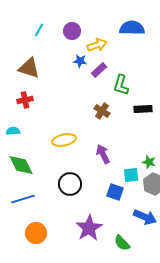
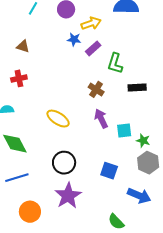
brown triangle: (29, 68) -> (23, 46), size x0.6
yellow ellipse: (64, 140) -> (58, 119), turned 45
purple arrow: (103, 154) -> (101, 119), moved
cyan square: (131, 175) -> (124, 131), moved
purple star: (89, 228) -> (68, 196), moved

